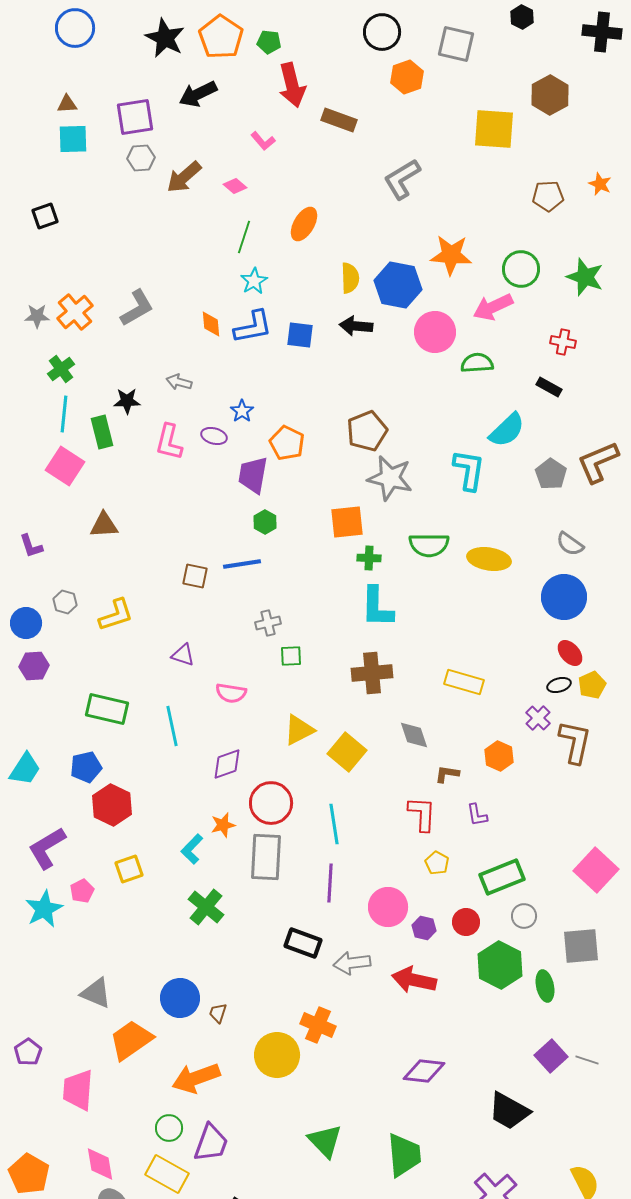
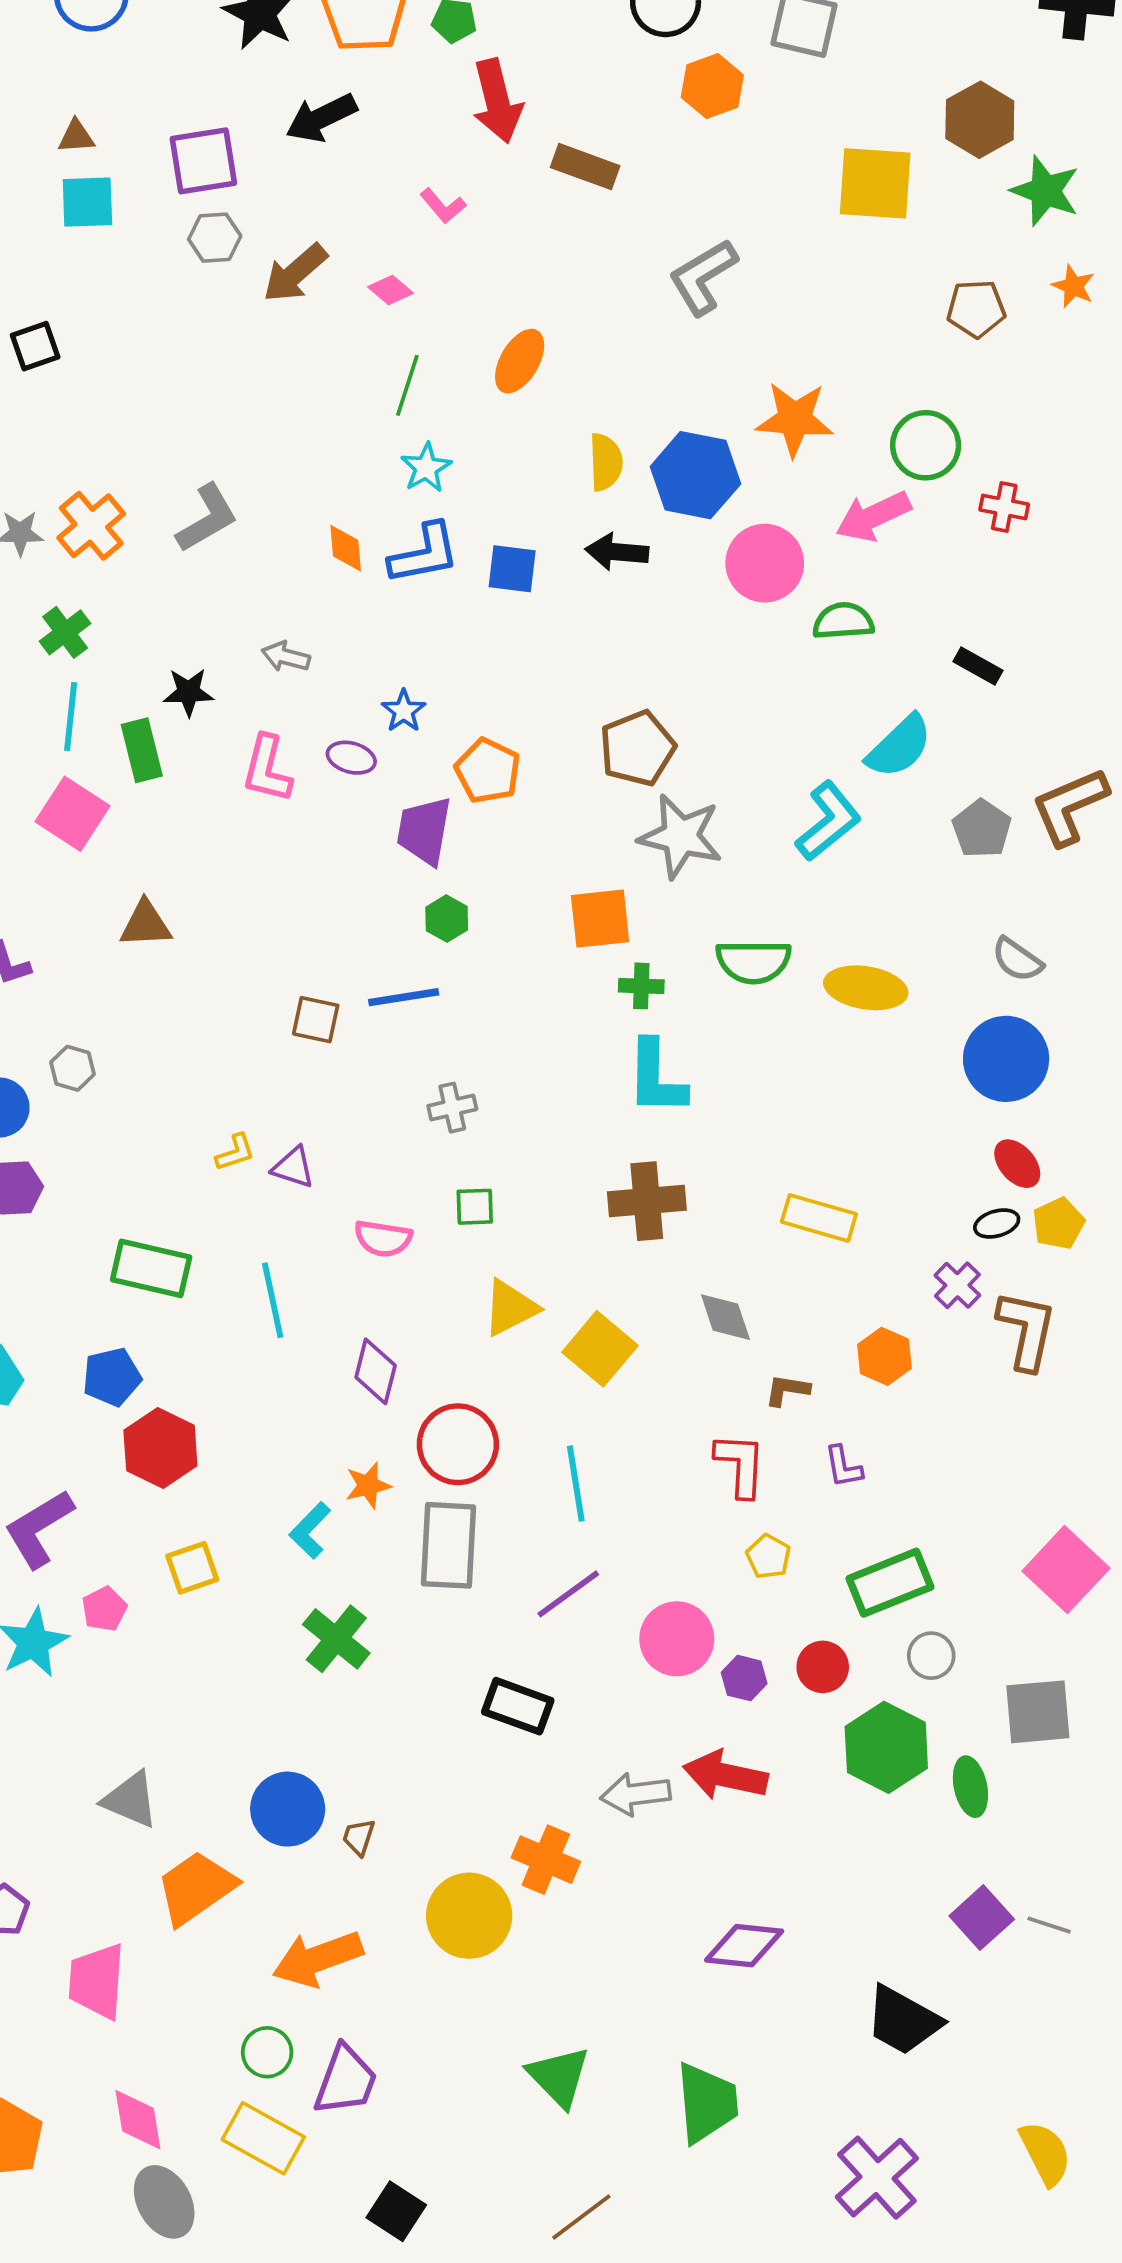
green star: (585, 277) -> (1045, 191), moved
red cross: (563, 342) -> (1004, 507), moved
cyan L-shape: (469, 470) -> (828, 821), turned 42
yellow L-shape: (116, 615) -> (235, 1152), moved, size x0.6
green square: (291, 656) -> (475, 1207), moved
purple diamond: (227, 764) -> (376, 1371), turned -56
purple line: (330, 883) -> (568, 1594), turned 51
gray arrow: (352, 963) -> (636, 1794), moved

